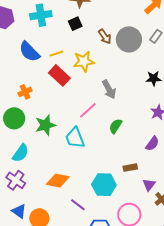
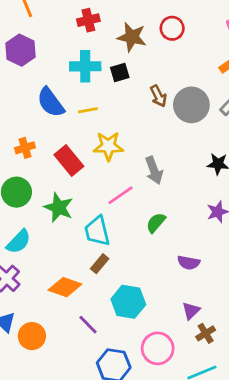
cyan cross: (41, 15) -> (85, 66), moved
yellow star: (84, 61) -> (108, 146), moved
red rectangle: (59, 75) -> (69, 161), moved
orange cross: (25, 92) -> (25, 148), moved
green star: (45, 125) -> (59, 208), turned 30
purple semicircle: (152, 144) -> (189, 263), moved, turned 56
brown rectangle: (130, 168) -> (100, 264), moved, turned -48

